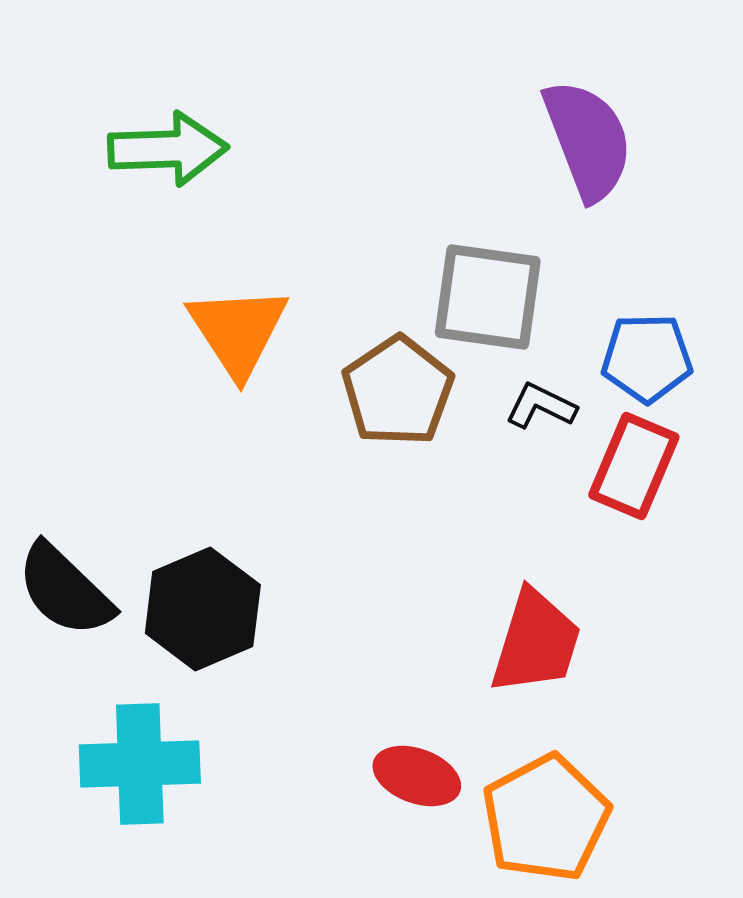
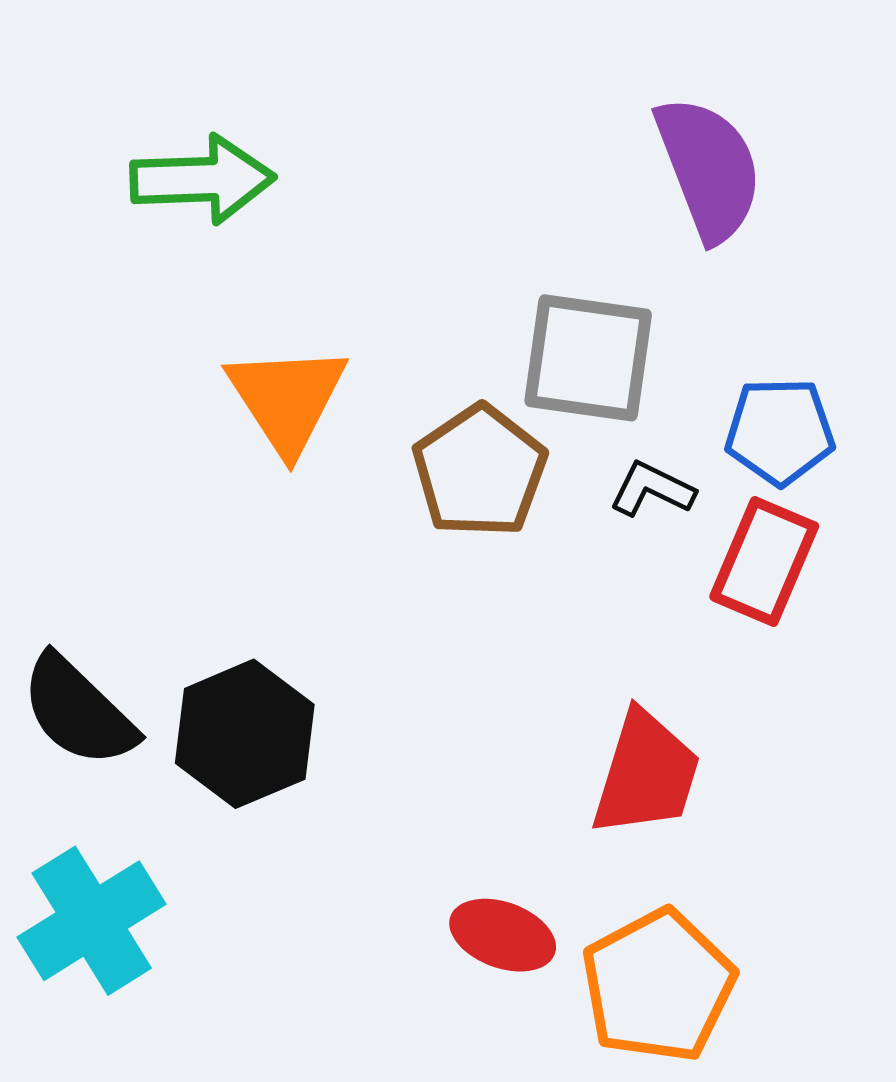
cyan cross: (140, 764) -> (92, 921), moved, turned -30

